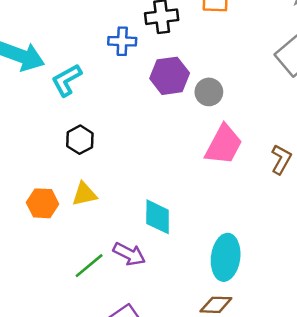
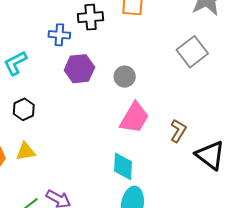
purple hexagon: (170, 76) -> (79, 69), moved
cyan diamond: (158, 217) -> (123, 166), moved

